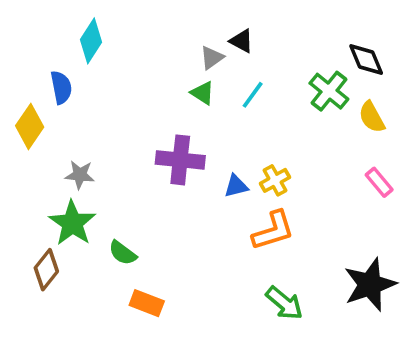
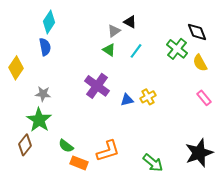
blue semicircle: (61, 87) -> (45, 47), moved
purple cross: (180, 160) -> (97, 86), turned 30
orange L-shape: (273, 231) -> (108, 151), moved
green semicircle: (123, 253) -> (66, 146), moved

